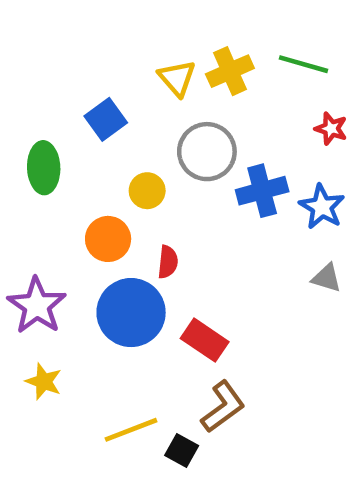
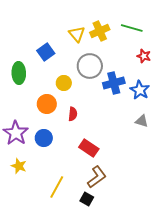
blue circle: (131, 313) -> (44, 138), moved, size x0.6
yellow line: (131, 430) -> (57, 187), turned -40
black square: (182, 450) -> (87, 199), moved

